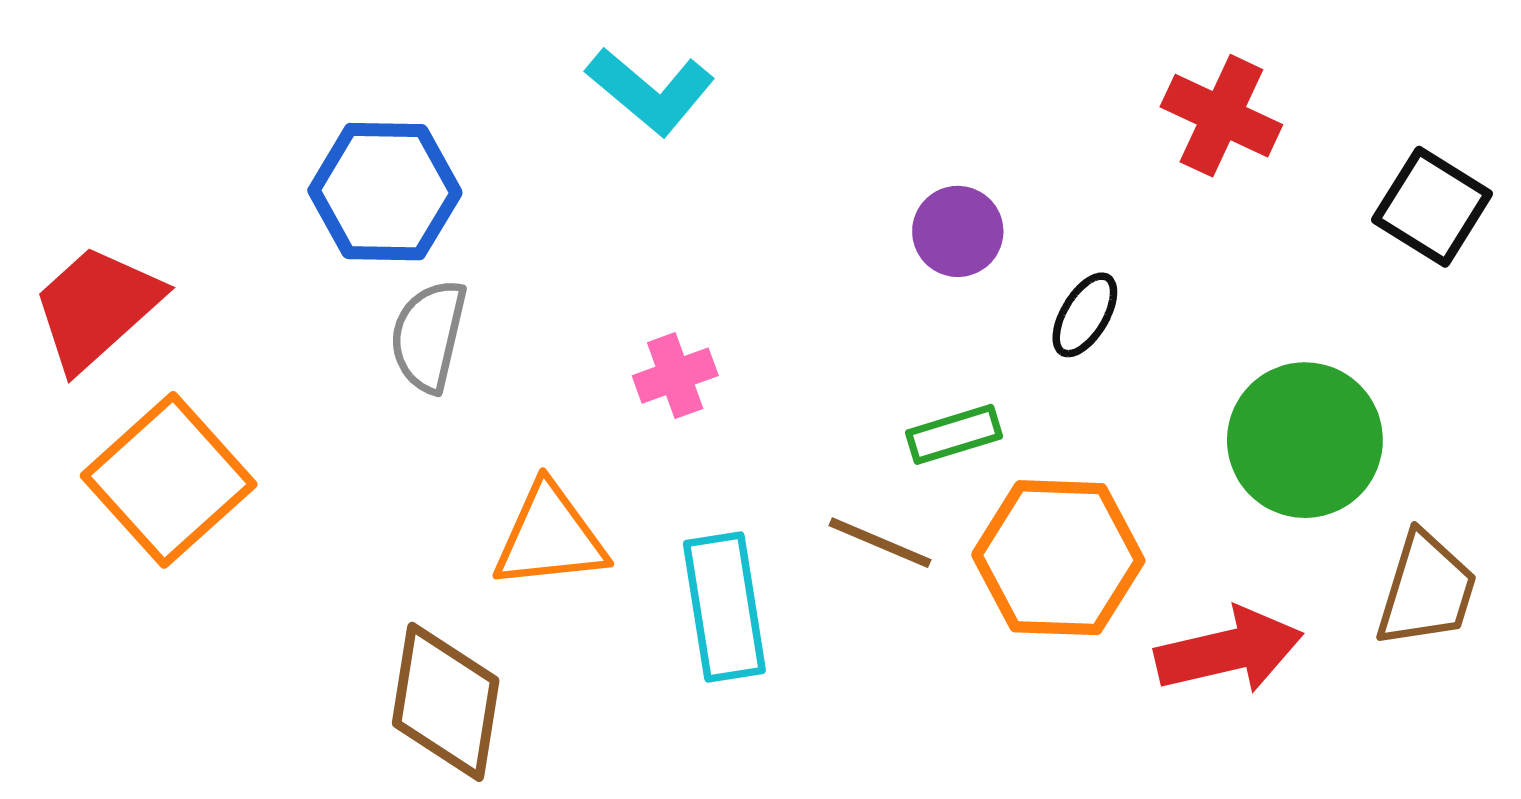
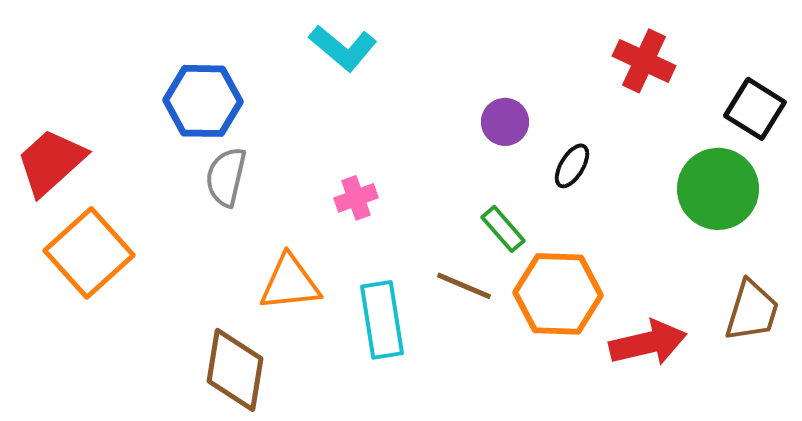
green rectangle: (954, 434) -> (503, 229), turned 66
green circle: (1305, 440) -> (718, 189), moved

